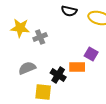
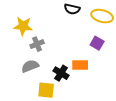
gray cross: (40, 37) -> (37, 44), moved
purple square: (91, 54) -> (97, 43), moved

